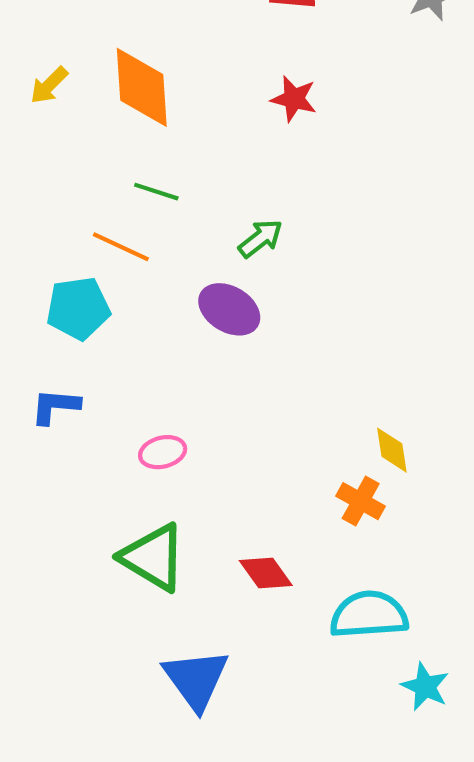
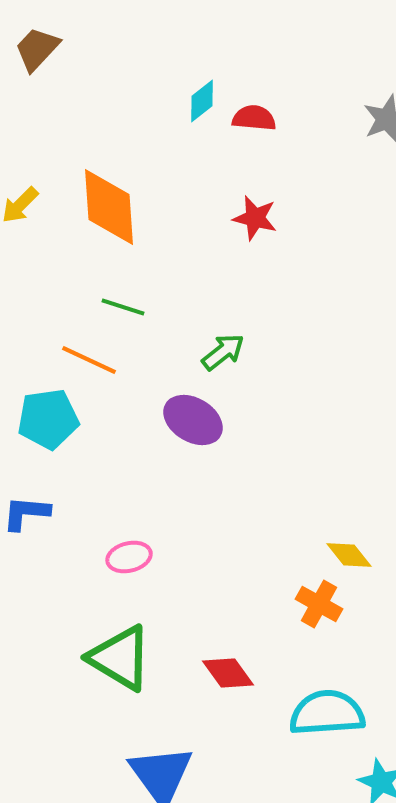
yellow diamond: (392, 450) -> (349, 555), turned -30

